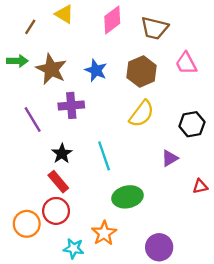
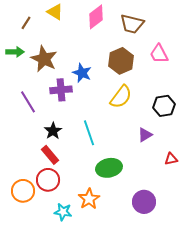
blue star: (96, 70) -> (82, 73), moved
purple circle: (159, 247) -> (144, 202), moved

